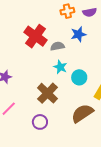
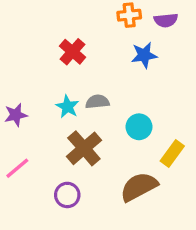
red cross: (35, 36) -> (72, 52), size x0.7
gray semicircle: (57, 46) -> (97, 102), moved
cyan star: (60, 67) -> (67, 107), moved

